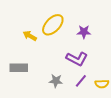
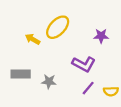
purple star: (84, 32) -> (101, 36), moved
gray star: (56, 81) -> (49, 82), moved

